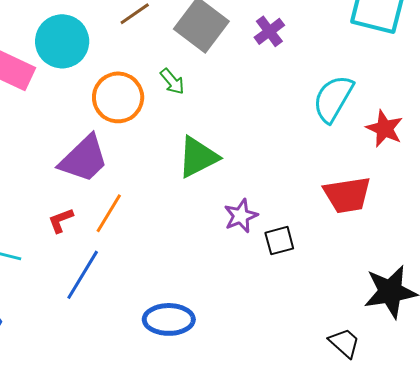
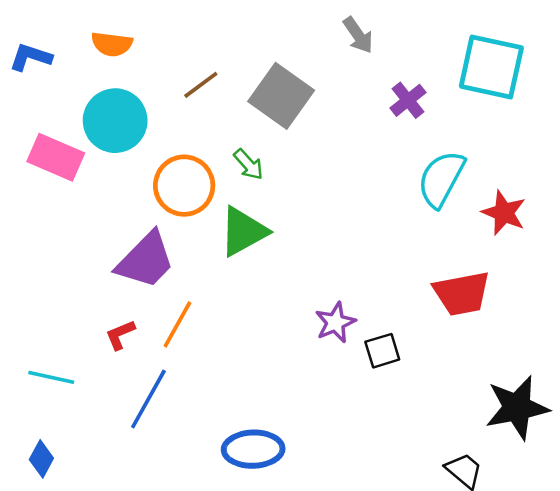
purple cross: (269, 31) -> (408, 100), moved
green triangle: (198, 157) -> (243, 232), moved

